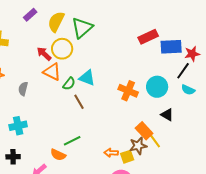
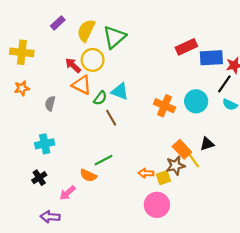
black triangle: (167, 115) -> (207, 144), moved, turned -48
black cross: (13, 157) -> (39, 178), turned -32

